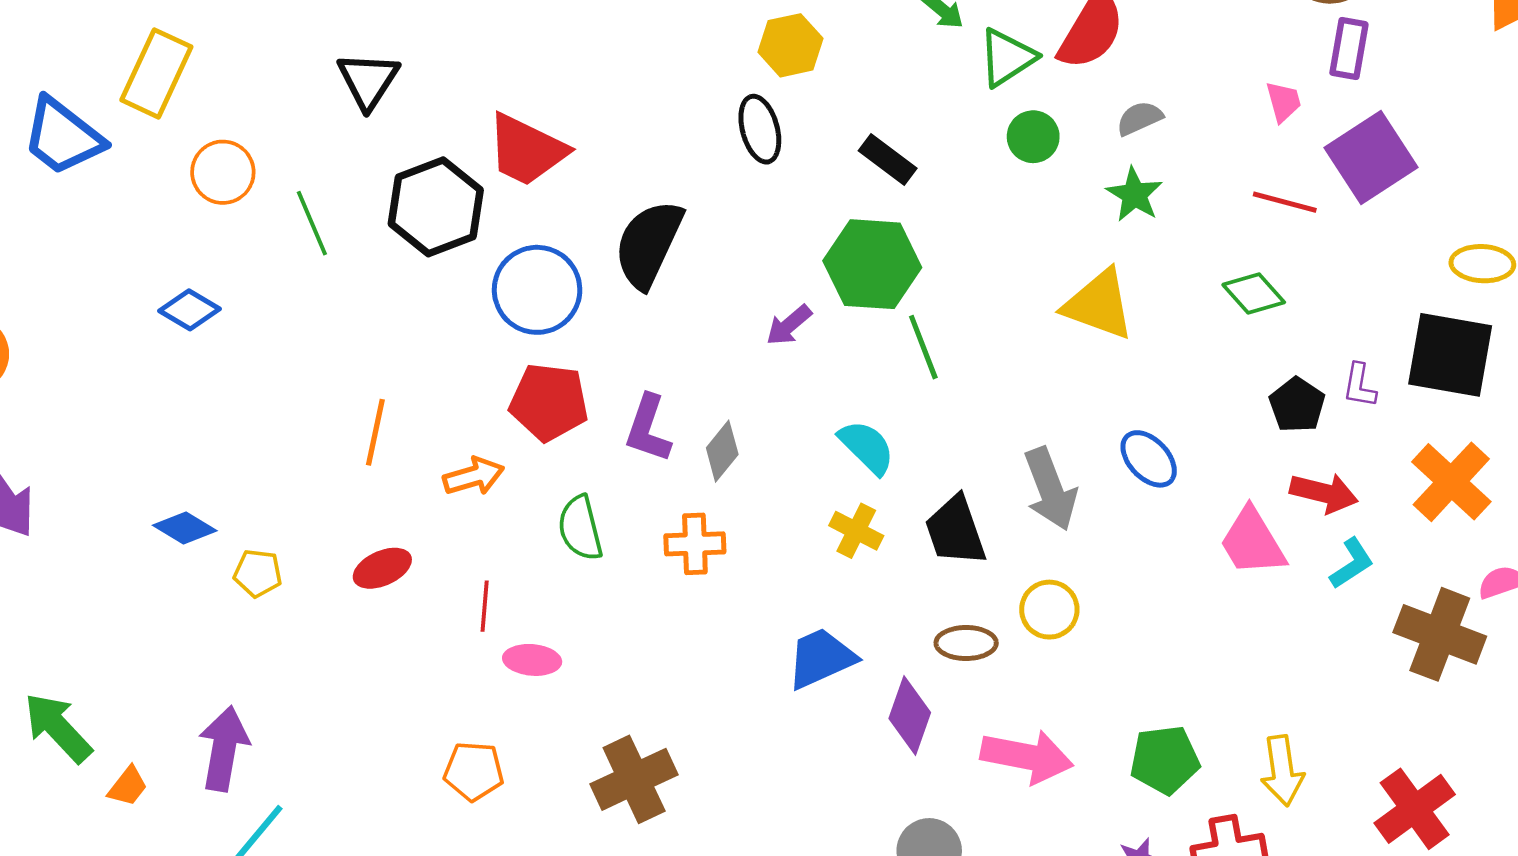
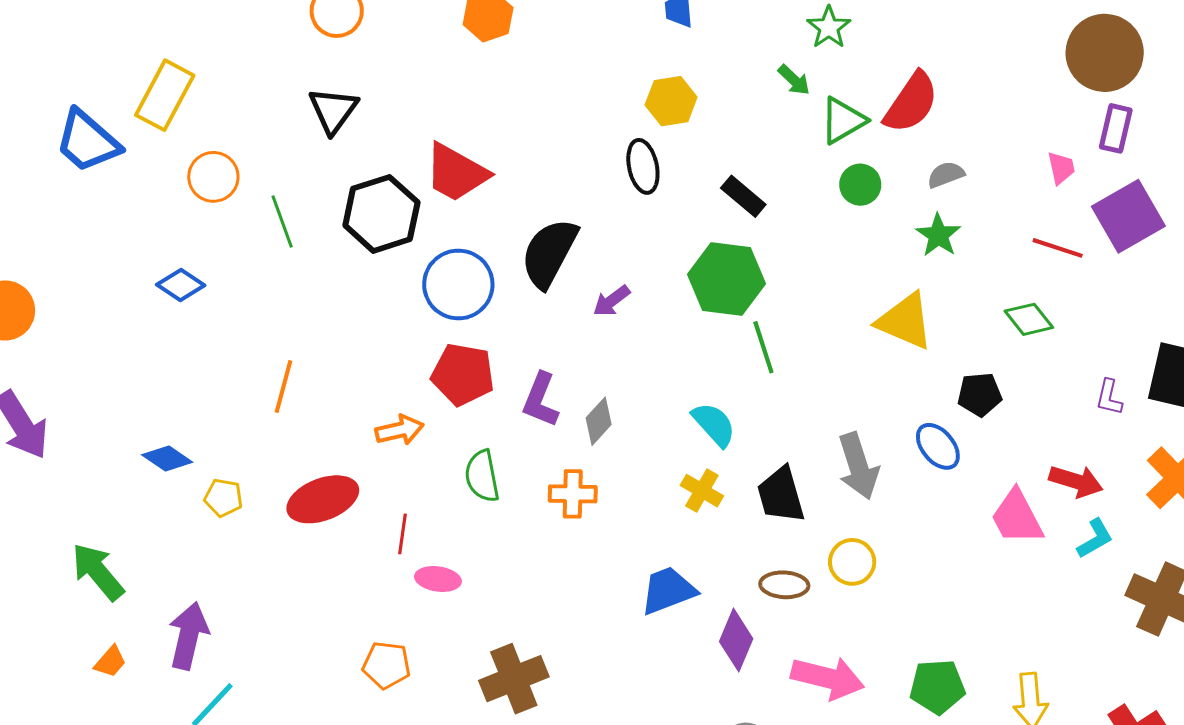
purple arrow: (789, 325) -> (611, 301), moved
black pentagon: (1297, 405) -> (980, 395), moved, turned 30
orange line: (375, 432) -> (284, 386), moved
red ellipse: (382, 568) -> (323, 499), size x1.5
green arrow: (58, 728) -> (98, 572), moved

